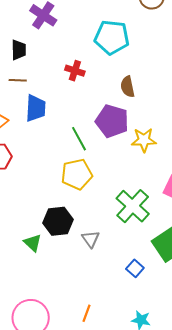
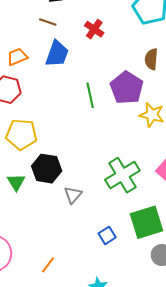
red cross: (75, 71) -> (94, 29), moved
yellow pentagon: (77, 174) -> (21, 134), moved

